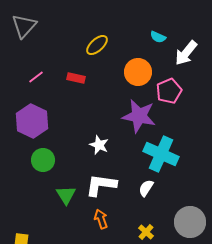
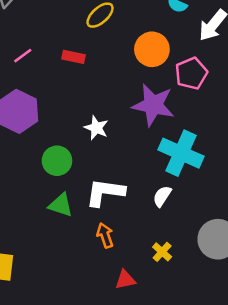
white star: (99, 145) -> (96, 128), moved
green circle: (43, 160) -> (57, 161), moved
green triangle: (66, 195) -> (61, 205), turned -40

